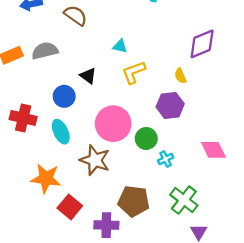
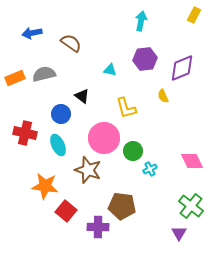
yellow L-shape: (134, 72) -> (126, 108), moved, turned -85
purple hexagon: (170, 105) -> (145, 59), moved
green cross: (184, 200) -> (191, 206), moved

